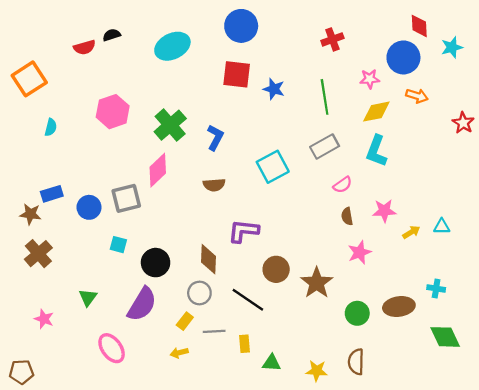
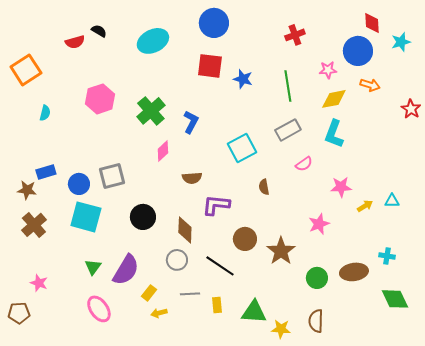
black semicircle: (112, 35) -> (99, 31), turned 49
pink diamond: (158, 170) -> (163, 151), moved, size x0.7
brown semicircle: (214, 185) -> (192, 178), moved
brown semicircle: (347, 216) -> (264, 187), moved
cyan square: (118, 245) -> (86, 217), moved, size x2.0
black circle: (156, 263) -> (143, 217), moved
green triangle: (88, 298) -> (93, 267), moved
yellow rectangle: (185, 321) -> (149, 293), moved
green triangle: (272, 363) -> (254, 312), moved, size x1.5
brown pentagon: (21, 372) -> (19, 313), moved

